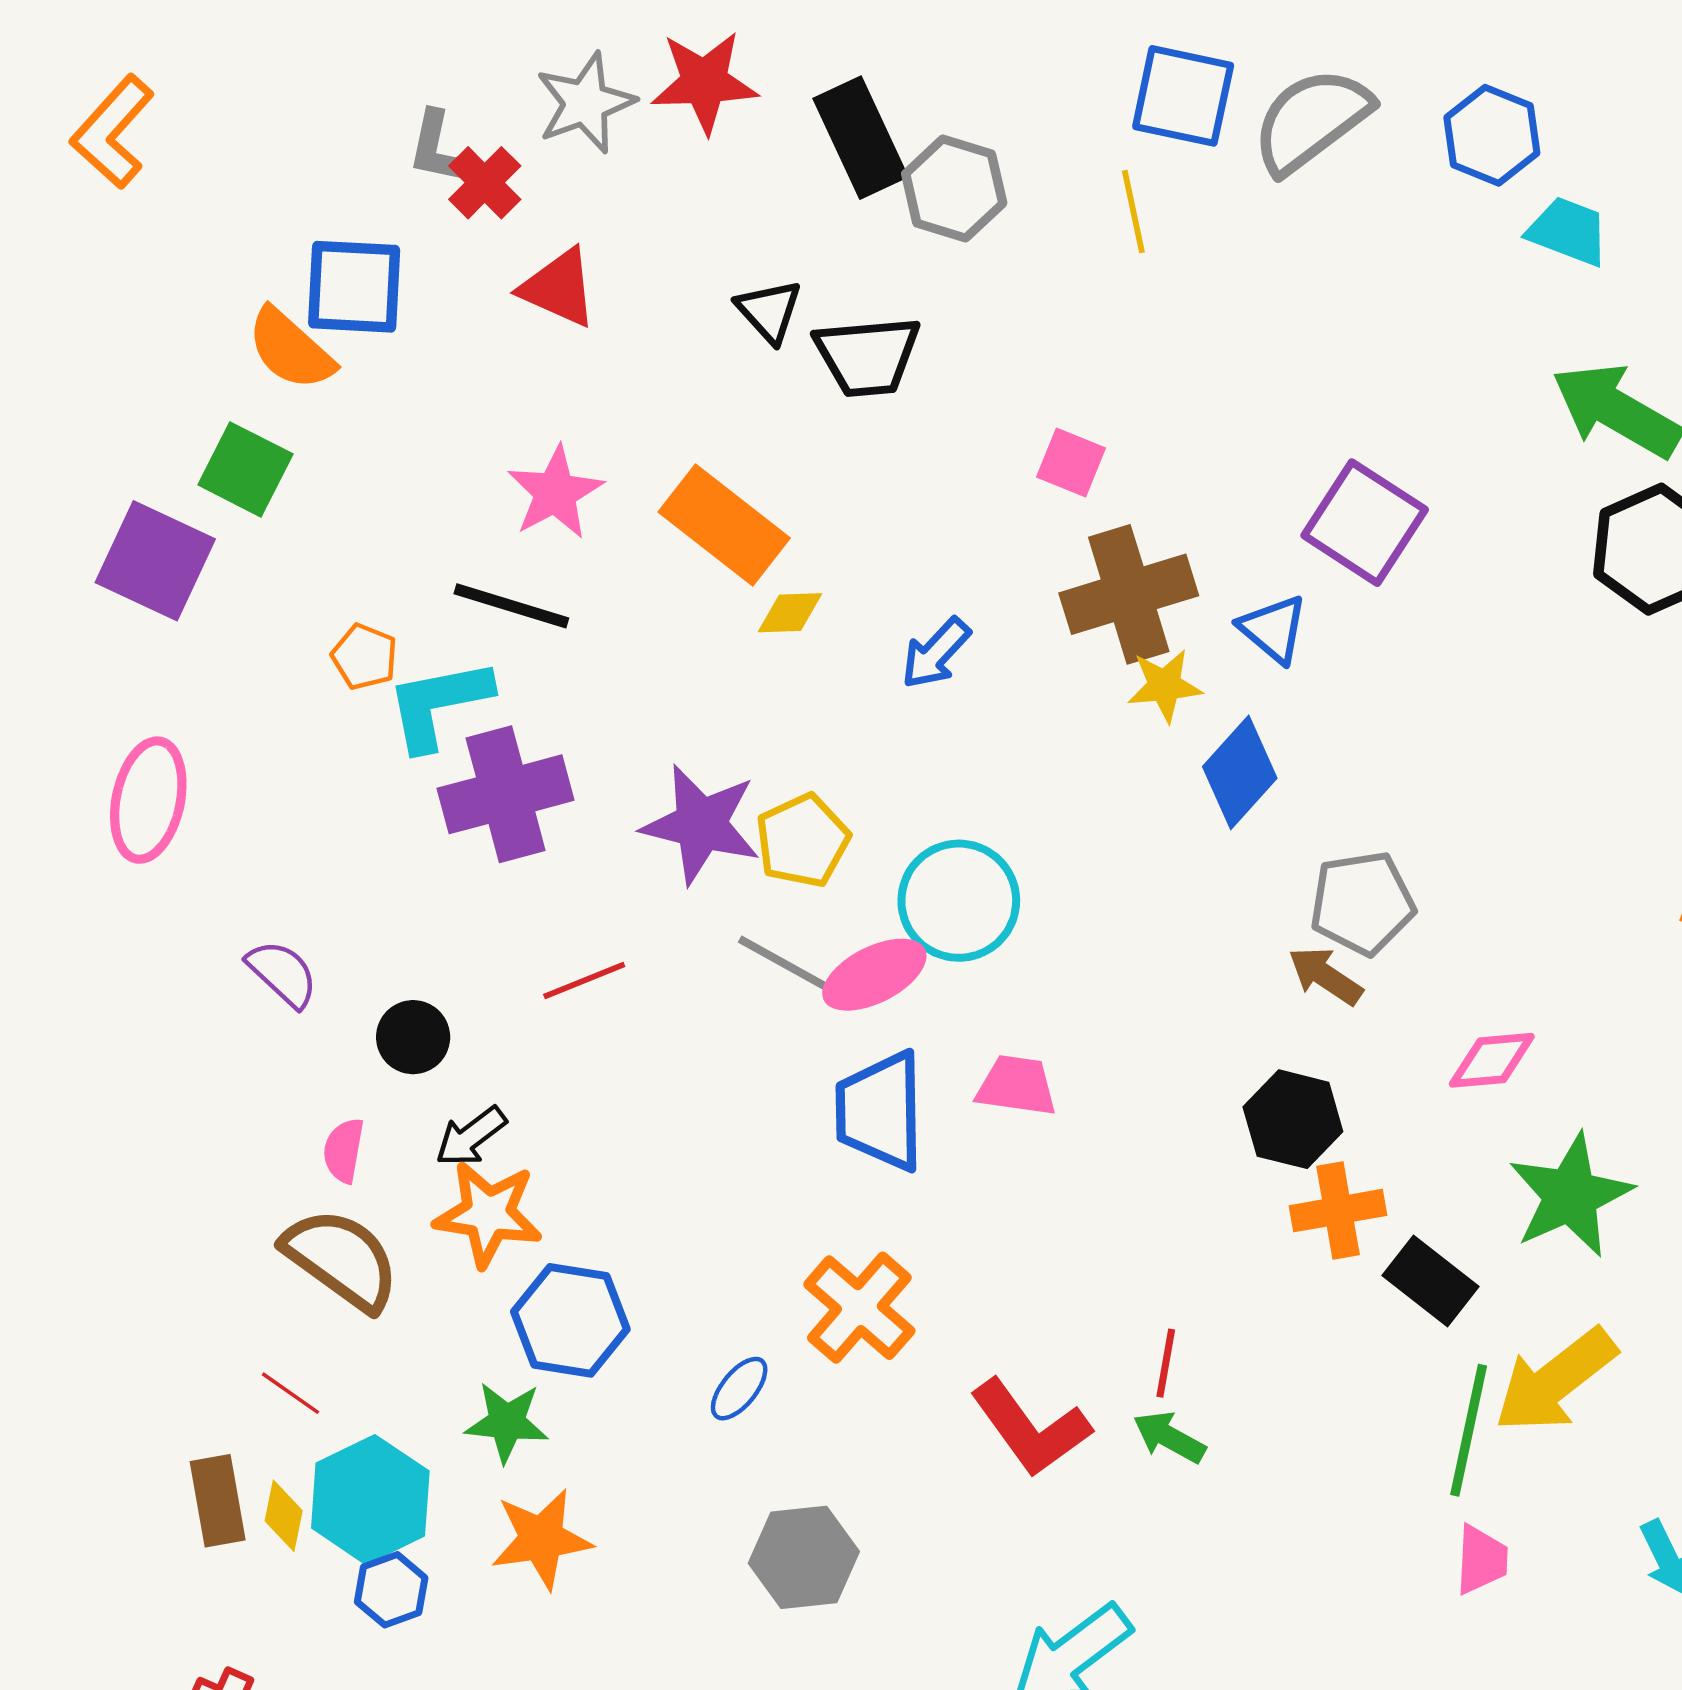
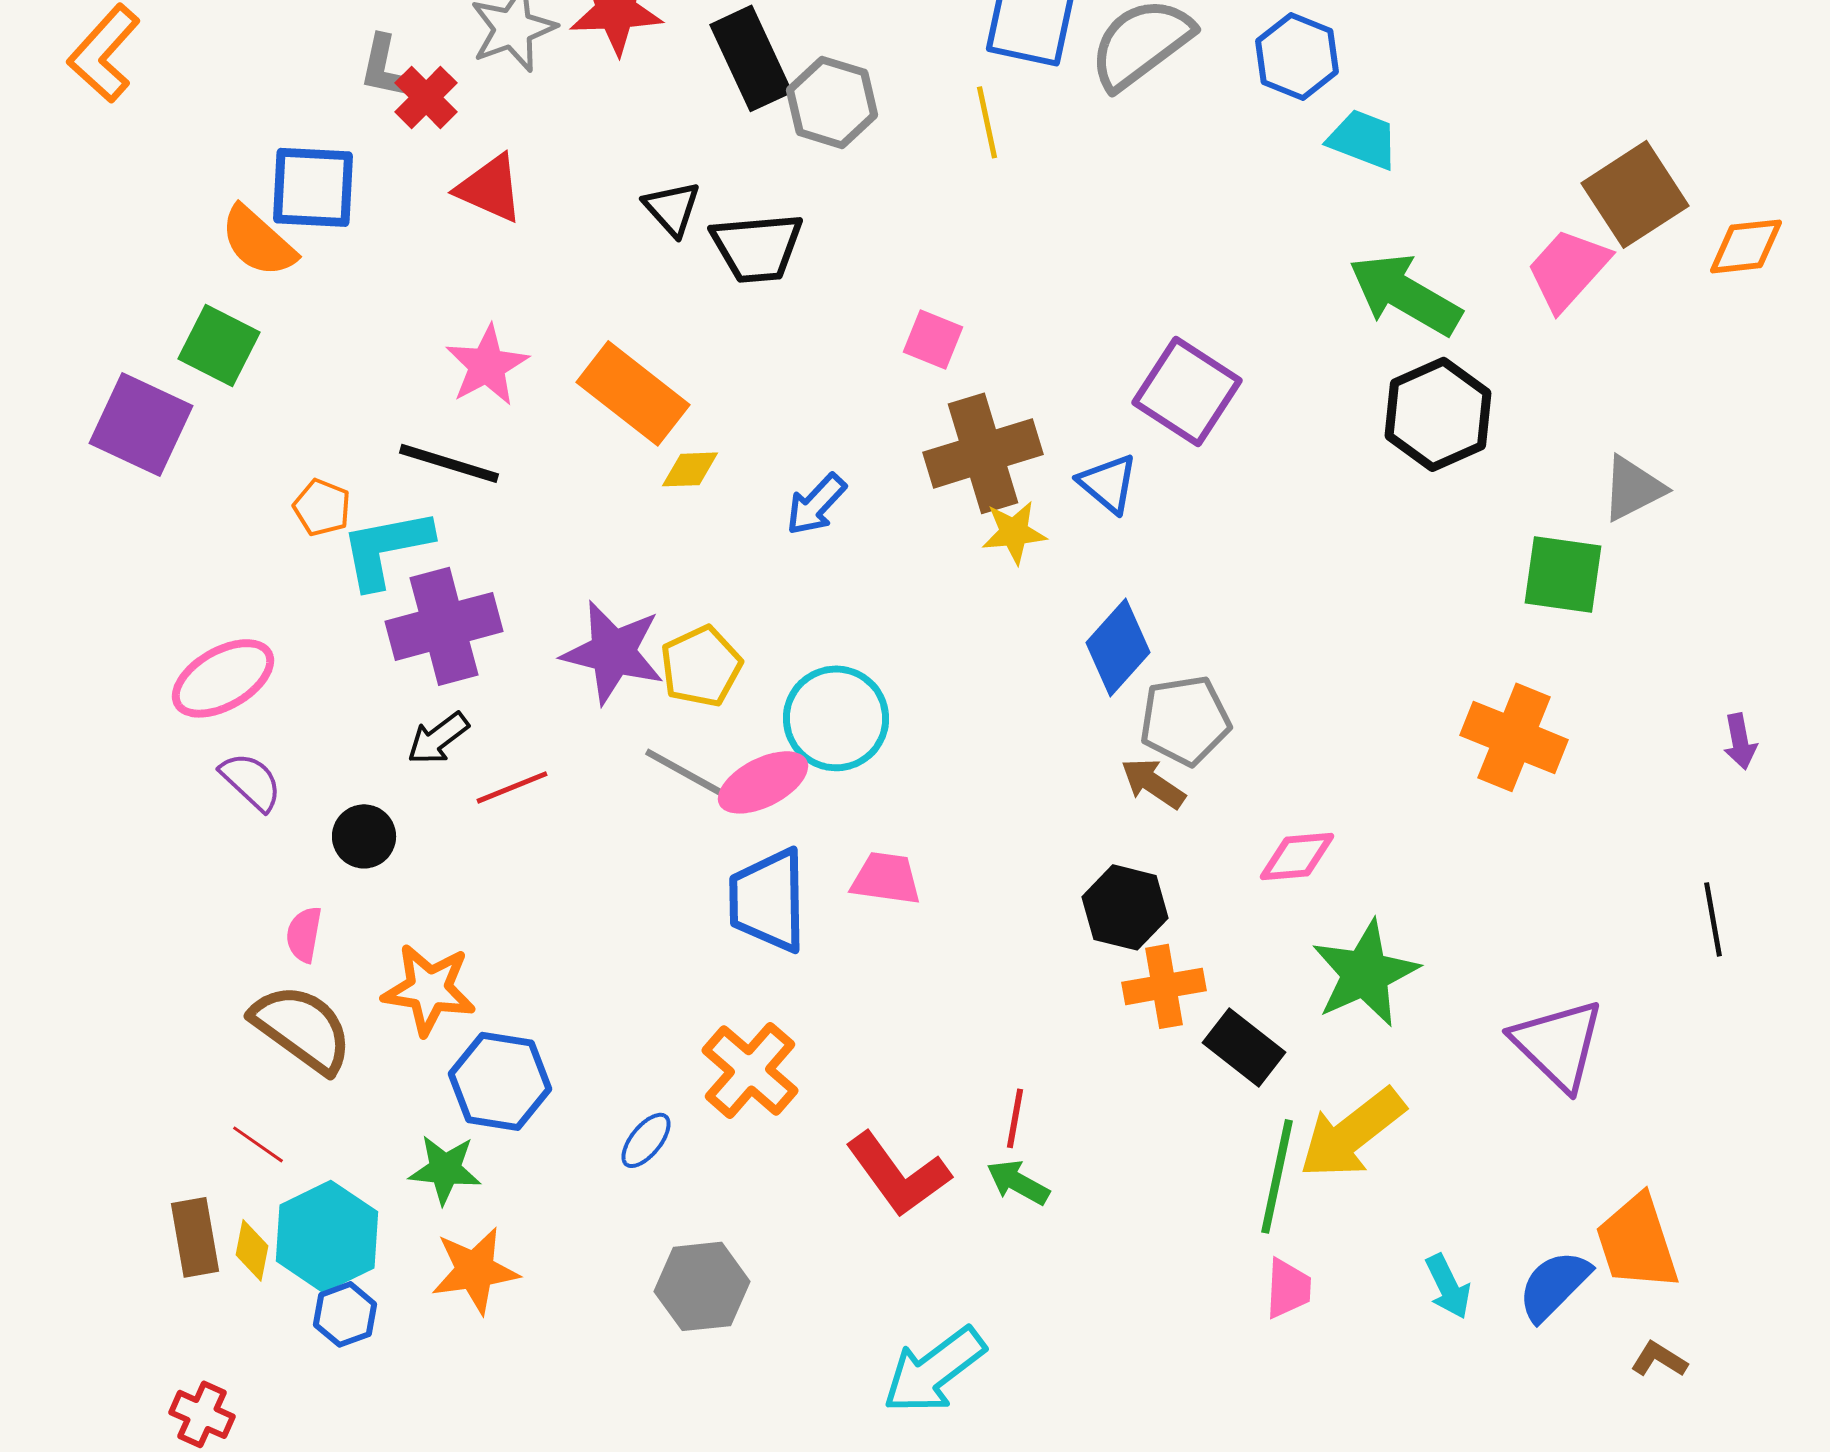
blue diamond: (1240, 772) -> (1118, 647), moved
pink ellipse: (148, 800) -> (223, 678), moved, turned 48
black arrow: (471, 1137) -> (438, 738), moved

